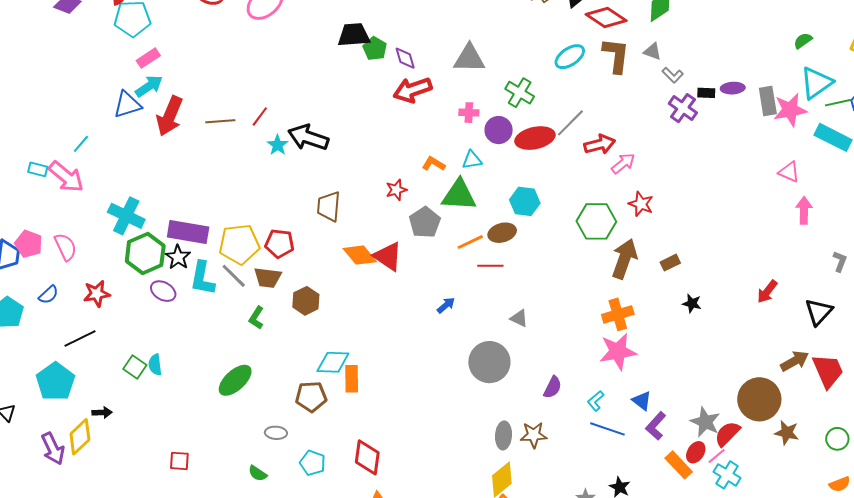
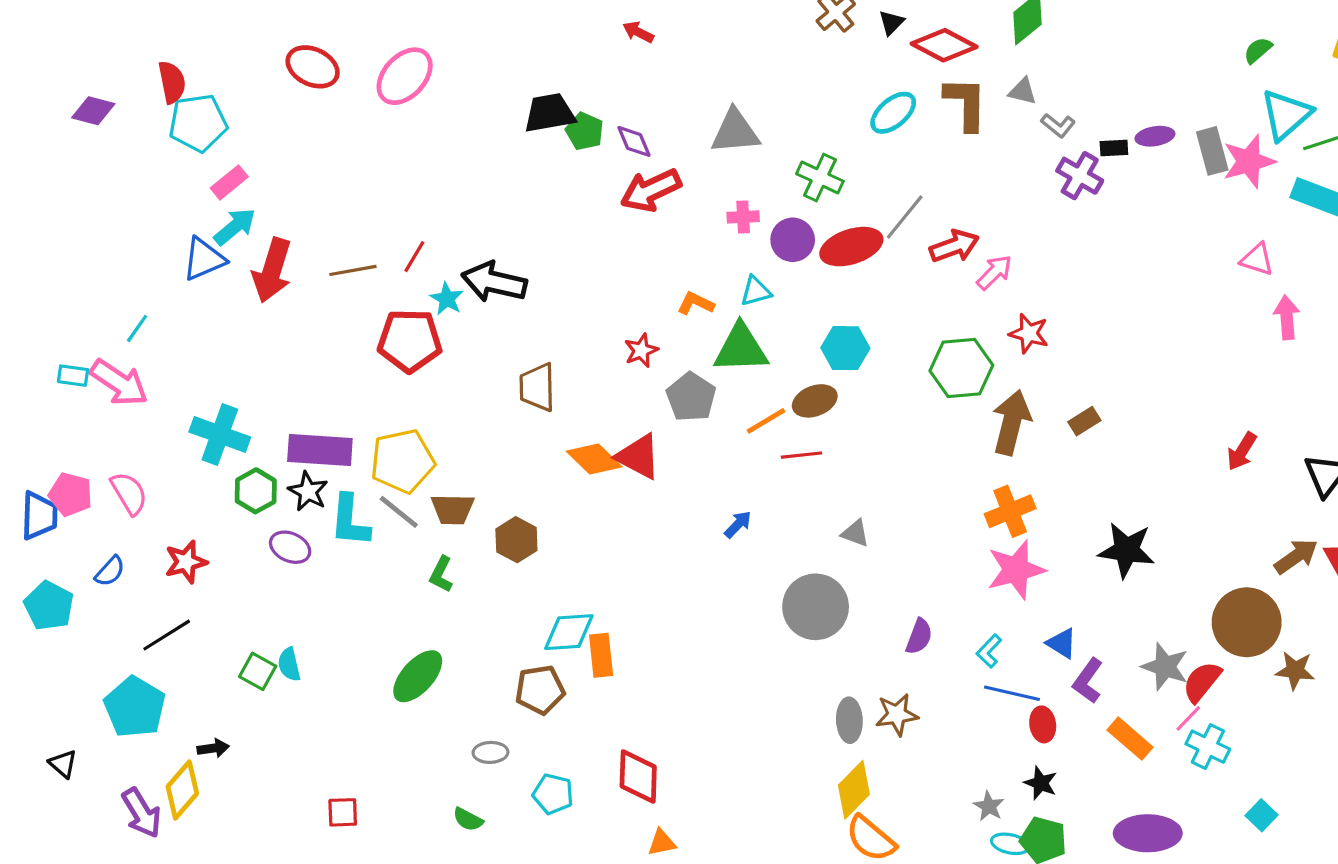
red pentagon: (279, 243) -> (410, 341), moved, size x1.4
green hexagon: (145, 253) -> (256, 491), size x0.7
black star: (692, 303) -> (1126, 550), moved, size x1.8
red ellipse: (696, 452) -> (1043, 724), moved, turned -35

